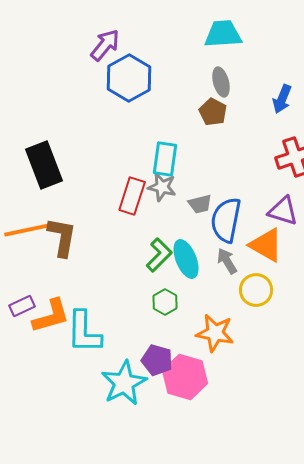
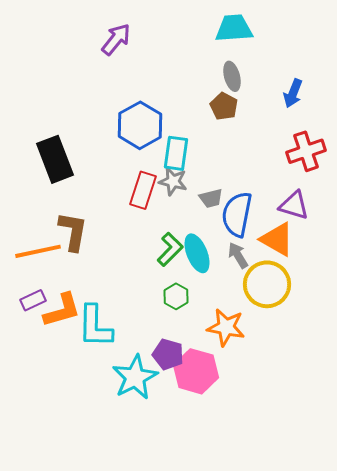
blue hexagon: (129, 78) -> (140, 125), moved
orange line: (27, 230) -> (38, 251), moved
yellow circle: (256, 290) -> (267, 284), size x1.4

